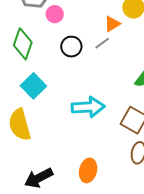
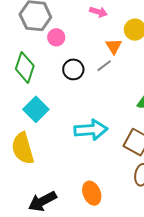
orange triangle: (112, 24) -> (114, 46), turned -30
orange ellipse: (88, 170) -> (92, 193), turned -35

